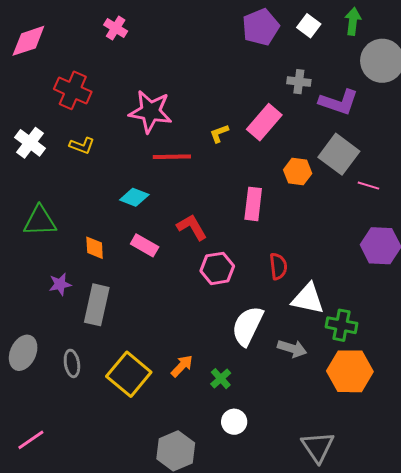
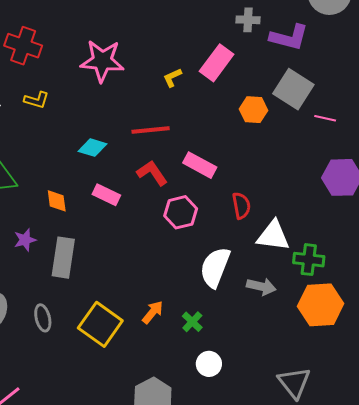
red line: (172, 157) -> (151, 130), moved
pink rectangle: (253, 204) -> (200, 165), moved, turned -64

